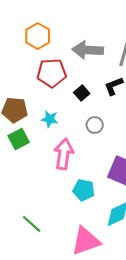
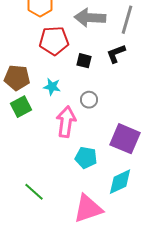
black square: (82, 93) -> (84, 61), turned -35
gray circle: (95, 125) -> (89, 100), moved

